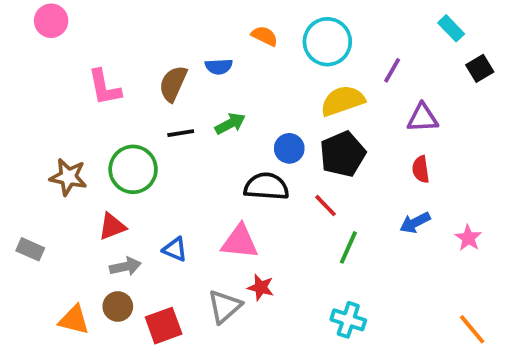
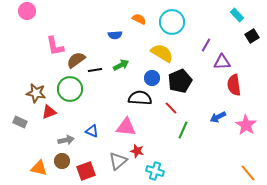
purple line: (392, 70) -> (206, 45), moved
brown semicircle: (173, 84) -> (76, 60), moved, turned 30
yellow semicircle: (343, 101) -> (162, 53), moved, turned 50
red semicircle: (421, 169) -> (234, 85), moved, size x1.5
red triangle: (112, 226) -> (49, 112), moved
pink star: (468, 238) -> (246, 125), size x1.5
gray rectangle: (30, 249) -> (20, 122), moved
cyan cross: (348, 320) -> (155, 171), moved

